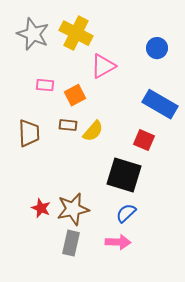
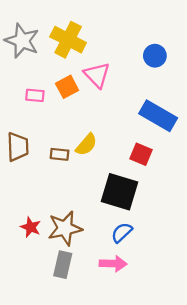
pink triangle: (103, 66) -> (97, 75), turned -44
orange square: (75, 95) -> (67, 87), moved
brown rectangle: (68, 125) -> (60, 154), moved

